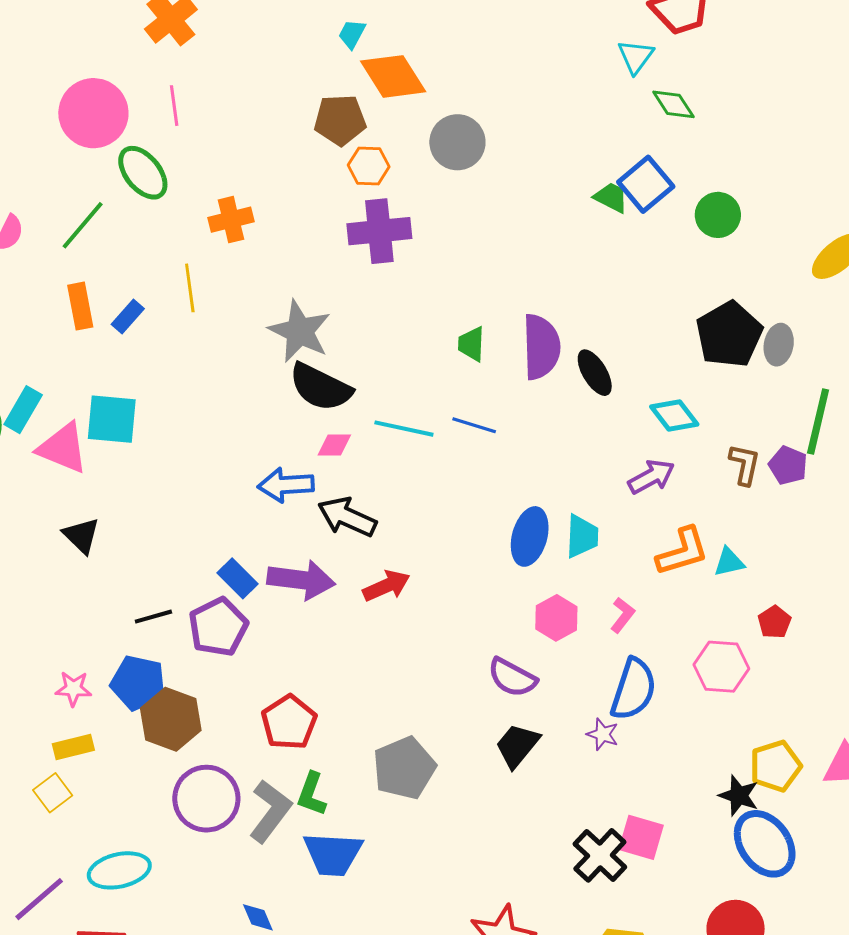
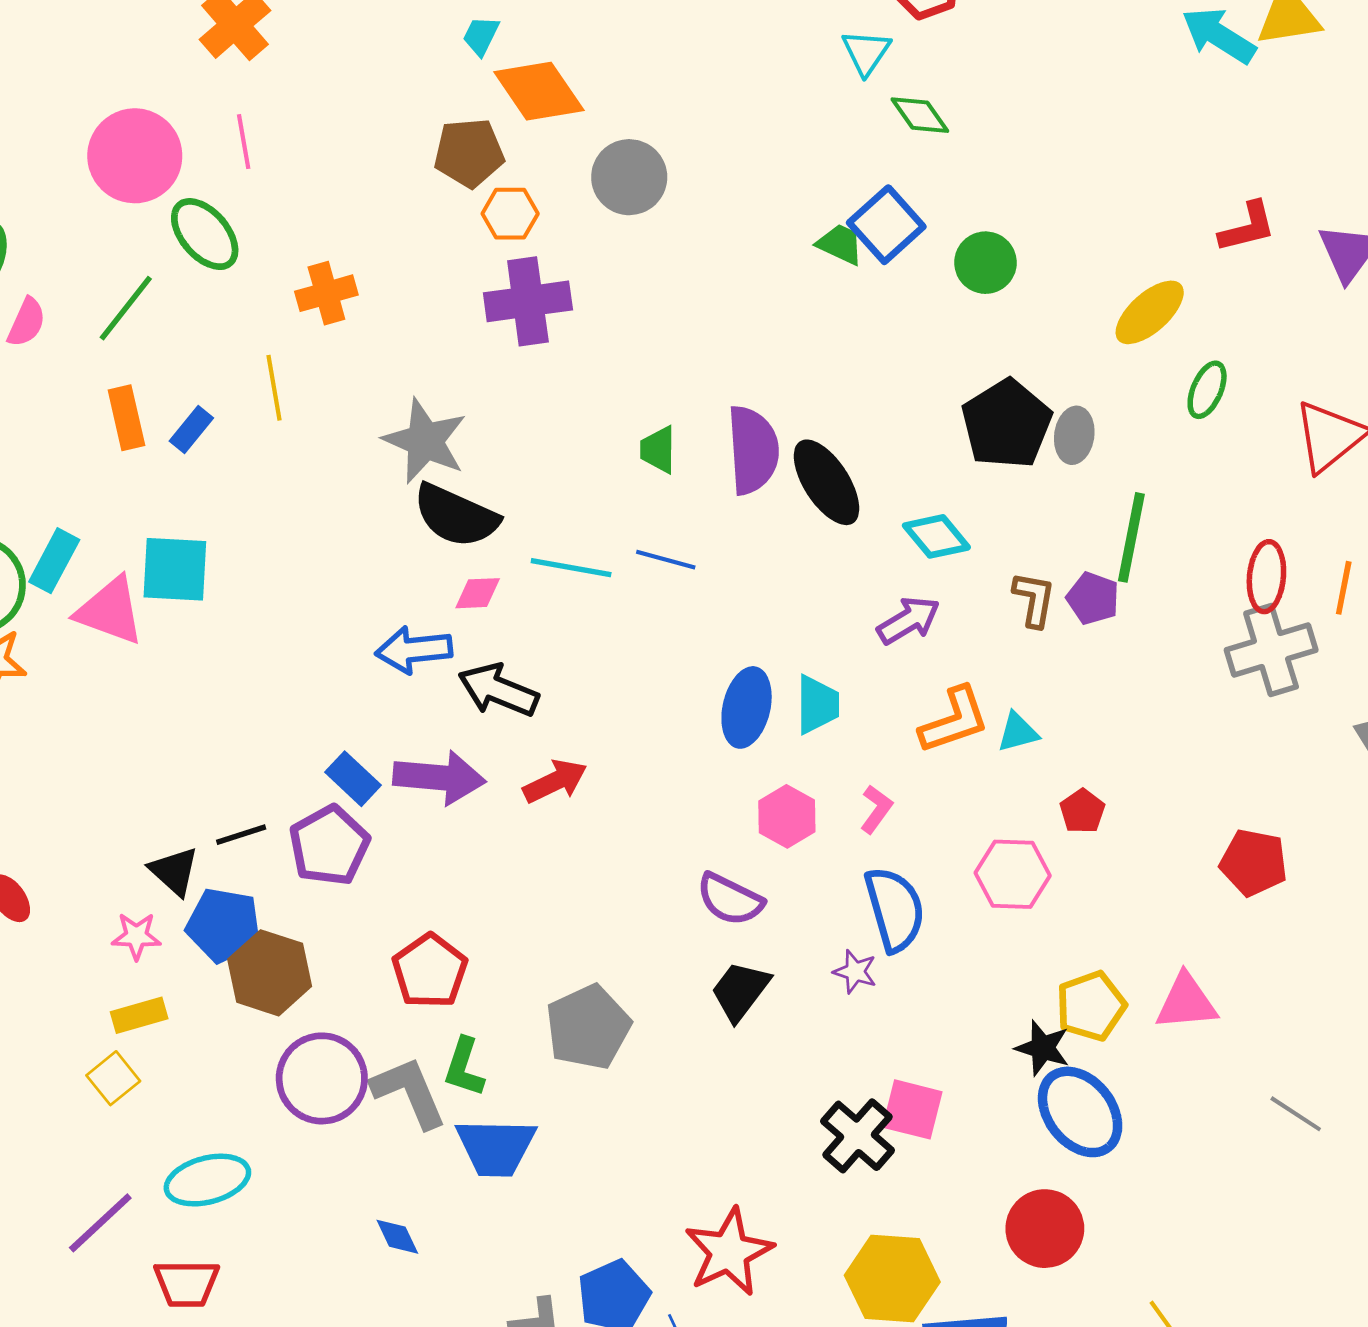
black ellipse: (595, 373) -> (826, 482), size x1.4
black triangle: (81, 536) -> (174, 871), moved
blue semicircle: (633, 689) -> (895, 909), turned -32
gray L-shape: (270, 811) -> (409, 1092), turned -58

